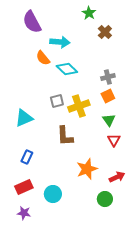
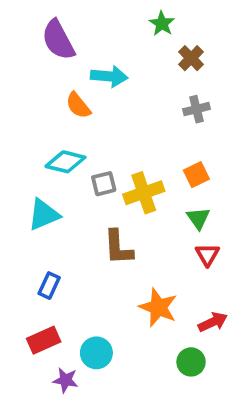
cyan diamond: (67, 69) -> (65, 162), moved, turned -30
gray cross: (108, 77) -> (196, 109), moved
orange star: (87, 169) -> (158, 307), turned -30
purple star: (24, 213) -> (65, 380), moved

